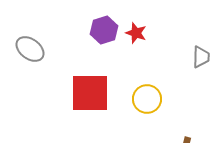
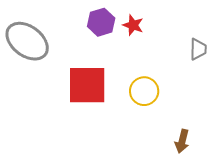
gray ellipse: (30, 49) -> (27, 41), size x1.5

